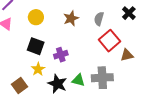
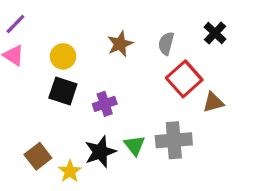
yellow circle: (36, 17) -> (63, 56), moved
yellow star: (38, 69) -> (70, 171), moved
green triangle: (78, 80) -> (135, 145), turned 40
black star: (57, 84) -> (100, 152), turned 30

